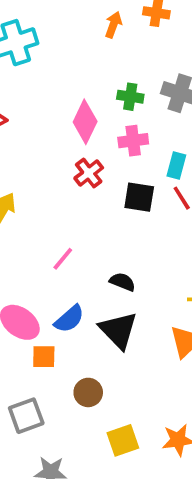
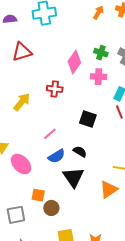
red cross: (89, 173) -> (55, 89), moved, turned 35
black square: (139, 197) -> (88, 119), moved
blue semicircle: (69, 319) -> (57, 156), moved
orange square: (44, 357) -> (38, 195), moved

